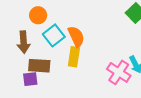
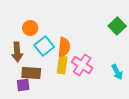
orange semicircle: (76, 37) -> (64, 47), turned 30
pink cross: (119, 72) -> (82, 65), moved

